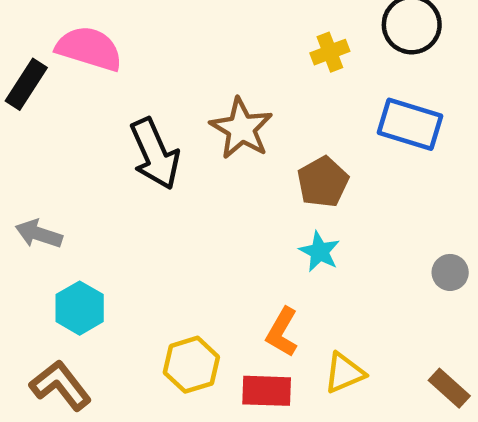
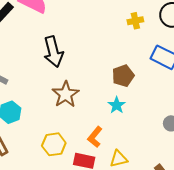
brown star: (241, 128) -> (66, 94), moved

